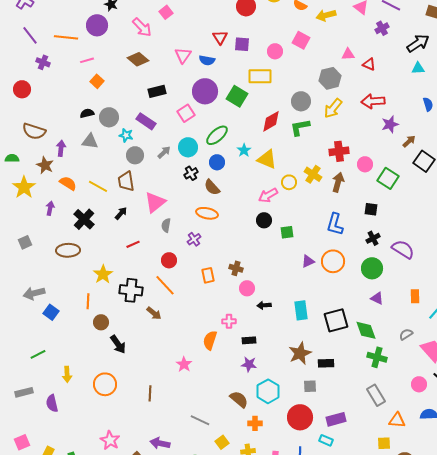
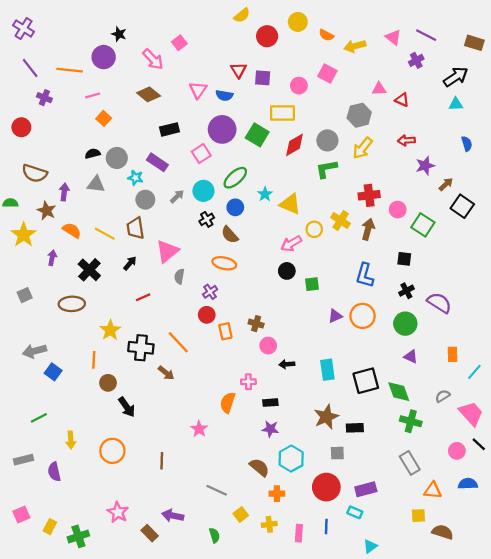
red arrow: (373, 101) -> (406, 140), size x0.7
red diamond: (271, 121) -> (295, 145), moved
red circle: (169, 260) -> (207, 315), moved

